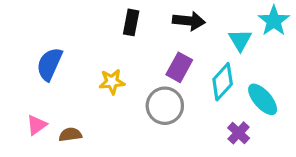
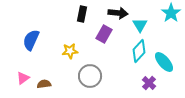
cyan triangle: (240, 40) -> (140, 25), moved
purple rectangle: (179, 67) -> (104, 34), moved
gray circle: (165, 106) -> (90, 76), moved

